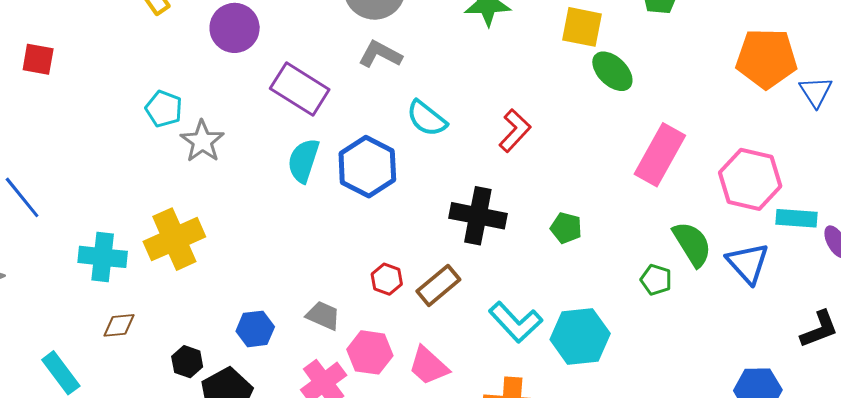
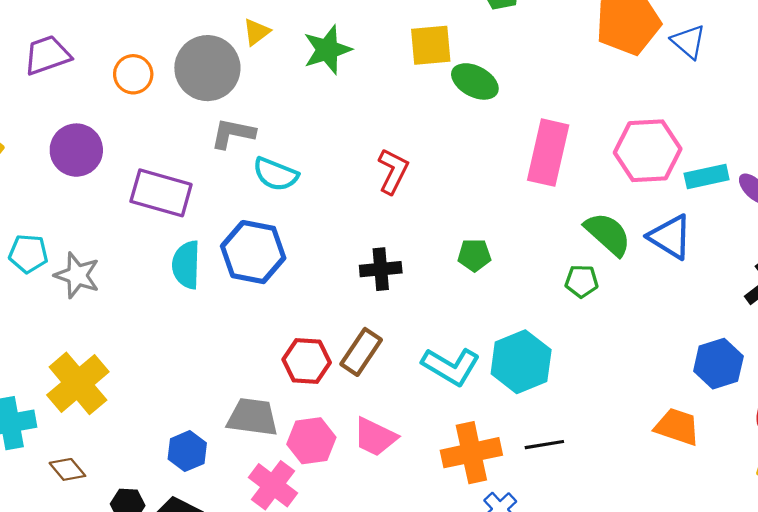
cyan semicircle: (427, 118) -> (275, 174), moved
black cross: (478, 216) -> (381, 269), size x0.7
red hexagon: (387, 279) -> (307, 361), size x1.4
gray trapezoid: (323, 316) -> (253, 417), size x1.4
brown diamond: (119, 325) -> (67, 469), moved, turned 72

